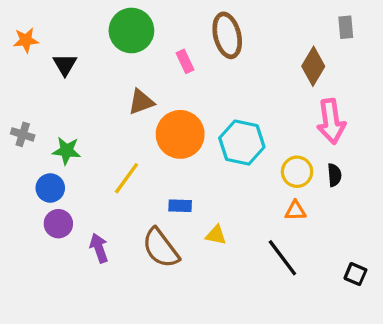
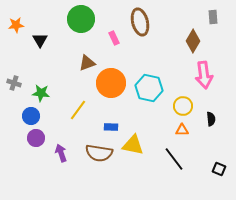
black semicircle: (334, 175) -> (211, 119), moved
yellow triangle: (216, 235) -> (133, 145), size x1.6
brown semicircle: (161, 248) -> (99, 153), turned -44

